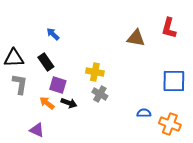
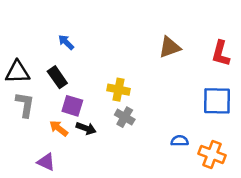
red L-shape: (169, 28) -> (221, 53), moved
brown triangle: (136, 38) -> (170, 47), turned -30

